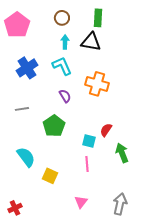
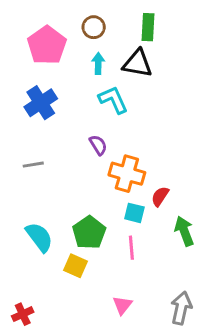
pink pentagon: (17, 25) -> (47, 45), moved
cyan L-shape: (62, 66) -> (113, 100), moved
orange cross: (97, 84) -> (127, 174), moved
green pentagon: (54, 126) -> (89, 233), moved

